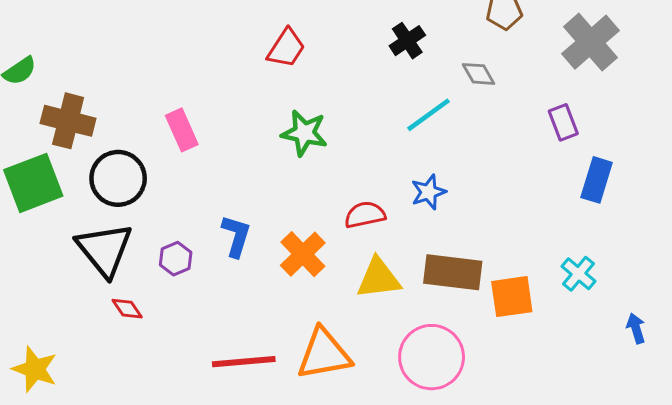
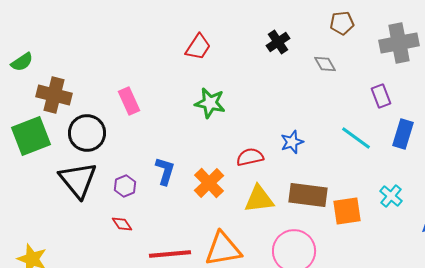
gray cross: (591, 42) -> (399, 43), turned 30
cyan line: (428, 115) -> (356, 138), moved, turned 72
red diamond: (127, 309) -> (122, 224), moved

